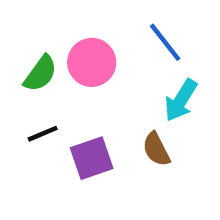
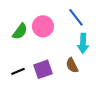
cyan arrow: (181, 100) -> (83, 43), turned -30
black line: (43, 134) -> (18, 71), moved

